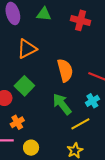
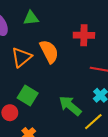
red cross: (81, 20) -> (84, 35), moved
orange semicircle: (65, 70) -> (49, 51), moved

